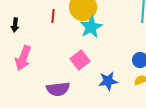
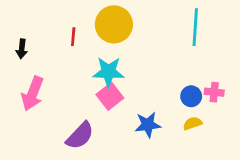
cyan star: (91, 27) -> (108, 72), moved, turned 30
purple semicircle: (58, 89) -> (80, 136), turned -40

